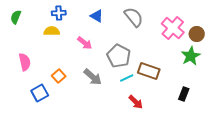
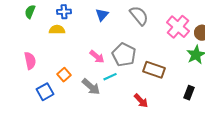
blue triangle: (97, 16) -> (102, 15), turned 40
green semicircle: (16, 17) -> (30, 12), moved
pink arrow: (85, 43) -> (97, 57), moved
gray arrow: (93, 77) -> (91, 87), moved
cyan line: (127, 78) -> (110, 77), moved

